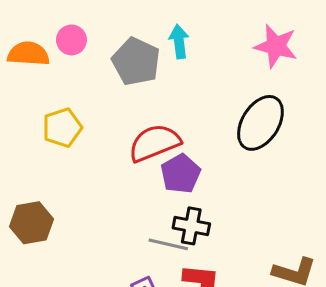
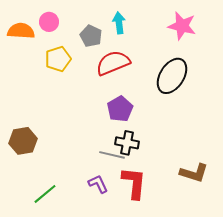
gray pentagon: (136, 61) -> (91, 36), size x0.7
yellow pentagon: (62, 128) -> (58, 59), moved
red semicircle: (154, 143) -> (113, 63), moved

